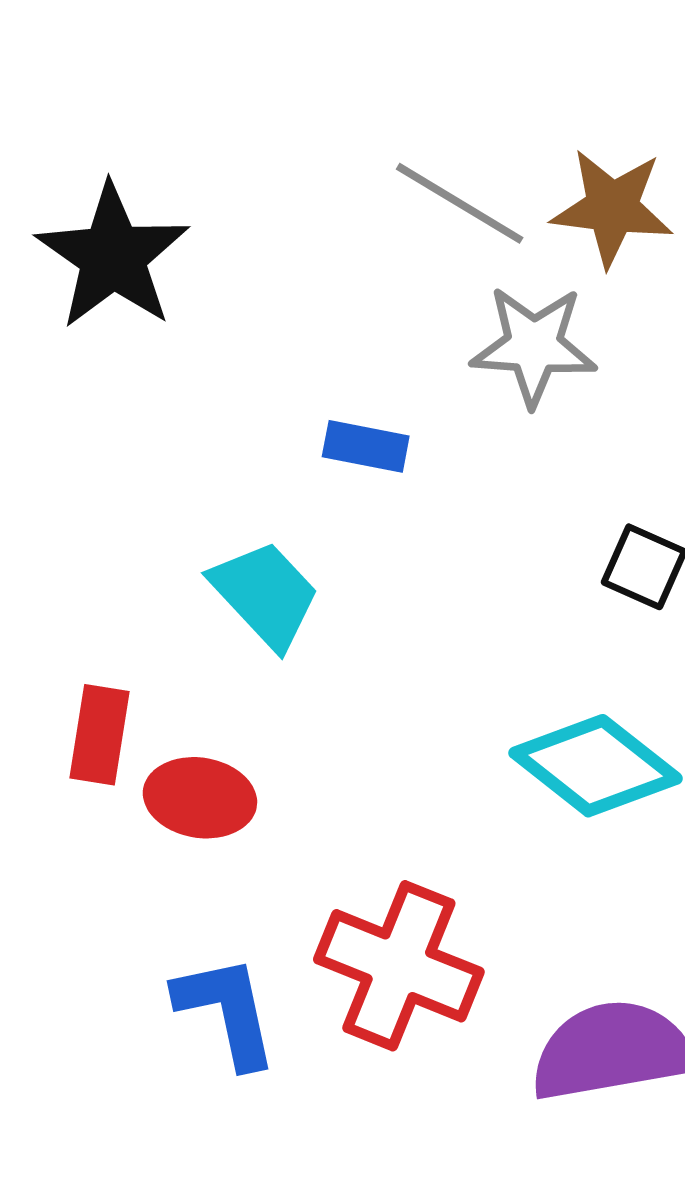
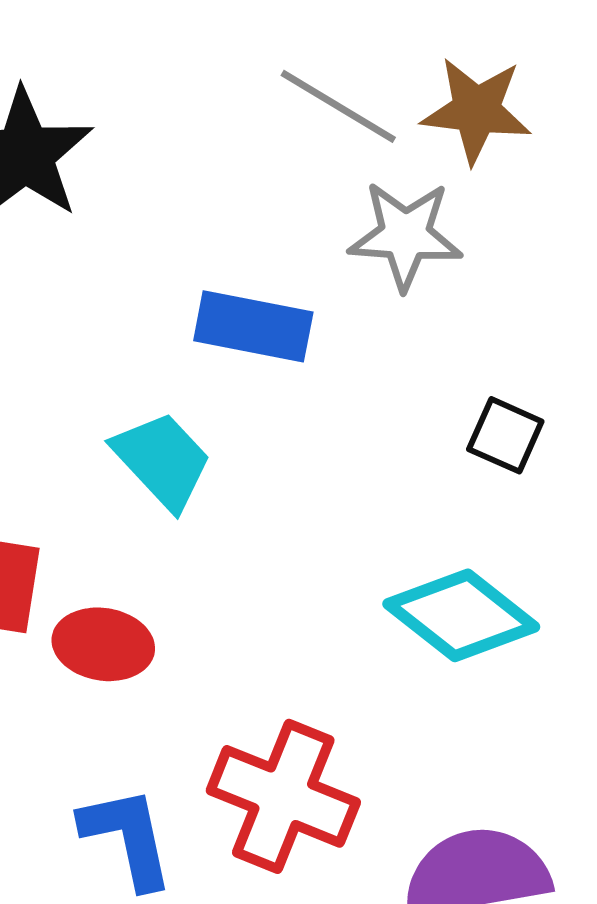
blue rectangle: (366, 446) -> (253, 326), size x1.5

